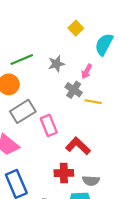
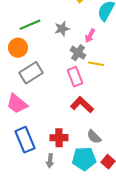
pink rectangle: (49, 125) -> (75, 77), moved
red cross: (64, 173) -> (59, 138), moved
gray semicircle: (91, 181) -> (94, 137), turned 42

